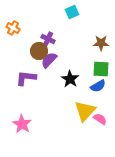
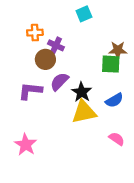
orange cross: (13, 28) -> (35, 33), moved, turned -32
purple semicircle: (49, 60) -> (59, 82), moved
green square: (101, 69) -> (111, 64), moved
yellow triangle: (85, 111) -> (84, 112), moved, turned 35

